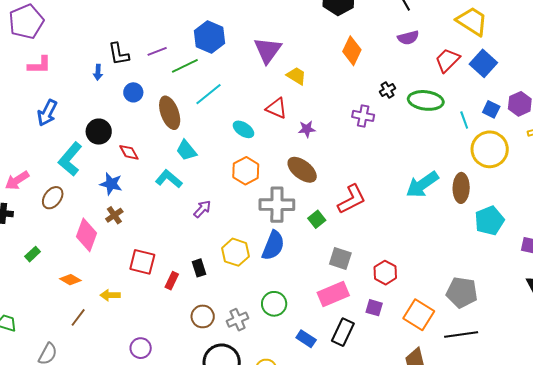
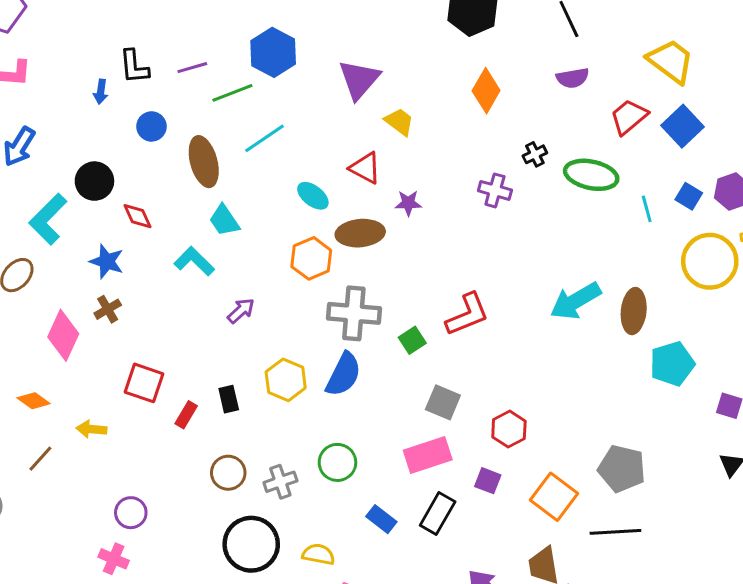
yellow circle: (490, 149) -> (710, 261), moved
brown ellipse: (302, 170) -> (360, 233), moved, turned -48

